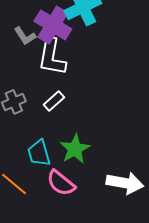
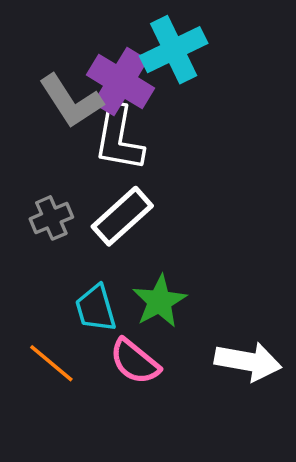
gray L-shape: (25, 36) -> (71, 101), size x1.6
white rectangle: (54, 101) -> (122, 216), size x1.6

